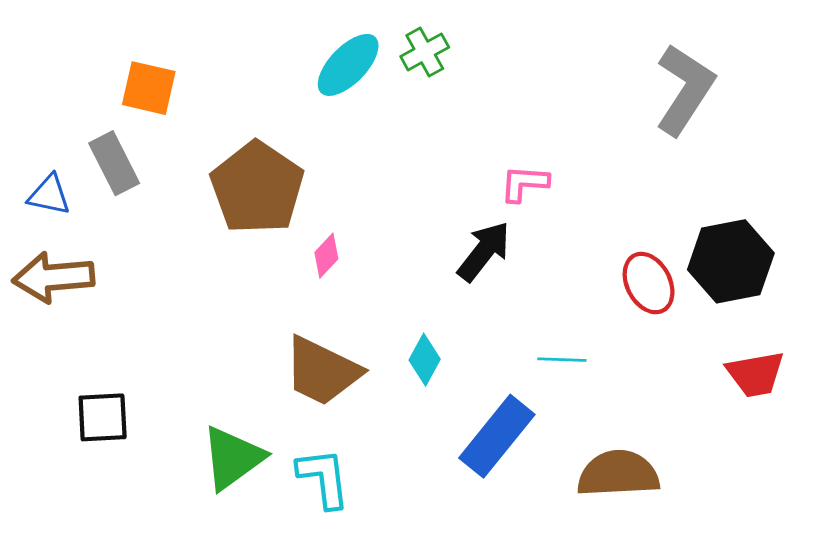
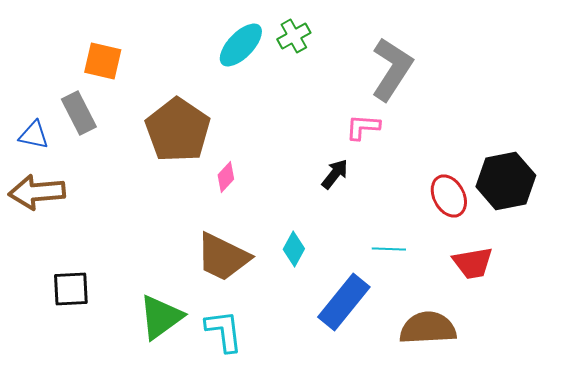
gray L-shape: (685, 90) -> (392, 69), moved
black arrow: (484, 251) -> (335, 174), size x0.7
red trapezoid: (755, 374) -> (473, 263), moved

